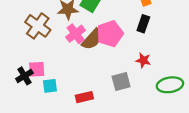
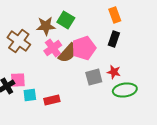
gray square: (121, 81) -> (94, 77), moved
green ellipse: (170, 85) -> (125, 90), moved
red rectangle: (84, 97) -> (52, 100), moved

